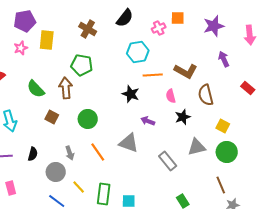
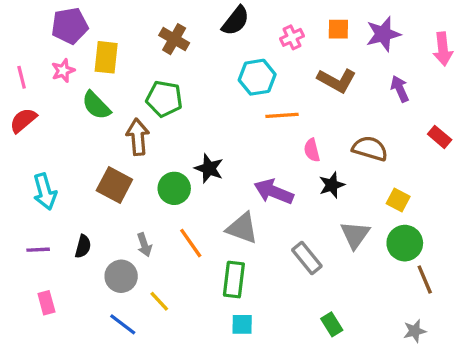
orange square: (178, 18) -> (338, 29), moved
brown L-shape: (186, 71) -> (337, 81), moved
green semicircle: (36, 89) -> (96, 105), moved
black star: (131, 94) -> (209, 168), moved
brown semicircle: (206, 95) -> (370, 149), turned 120
brown square: (52, 117) -> (114, 185), size x1.5
purple arrow: (148, 121) -> (274, 192), size x1.6
gray triangle: (197, 147) -> (355, 235), turned -42
brown line: (221, 185) -> (425, 280), moved
green rectangle: (104, 194) -> (234, 280), moved

